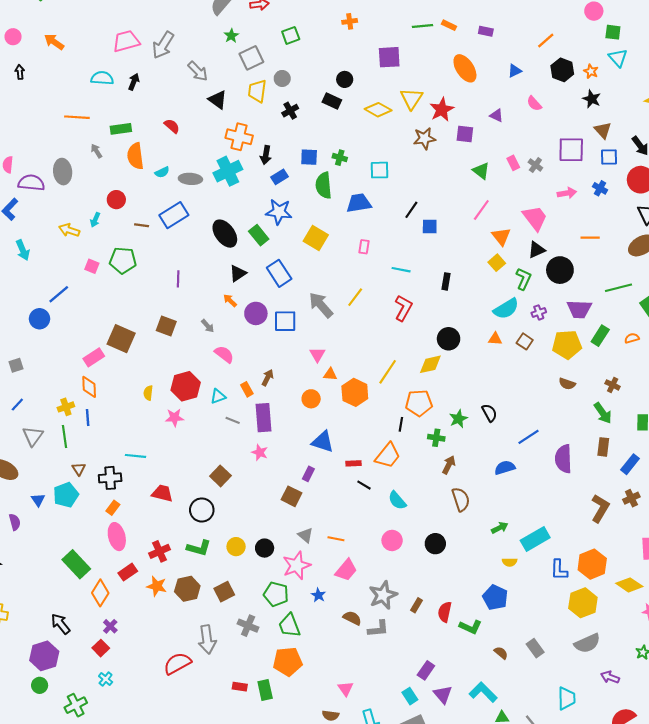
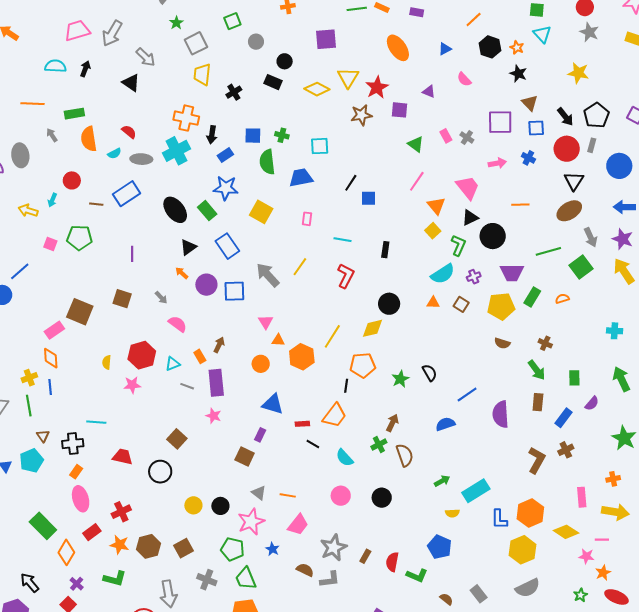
gray circle: (282, 78) -> (256, 42), moved
black triangle: (218, 100) -> (131, 83), moved
red semicircle: (172, 126) -> (129, 132), moved
green cross: (436, 438) -> (379, 445), moved, turned -35
green L-shape: (199, 548) -> (115, 579), moved

